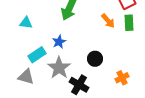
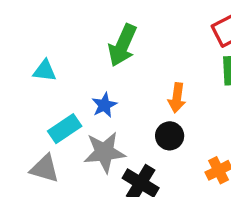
orange arrow: (108, 21) -> (177, 98), moved, turned 49
gray star: (59, 68) -> (104, 152), turned 30

